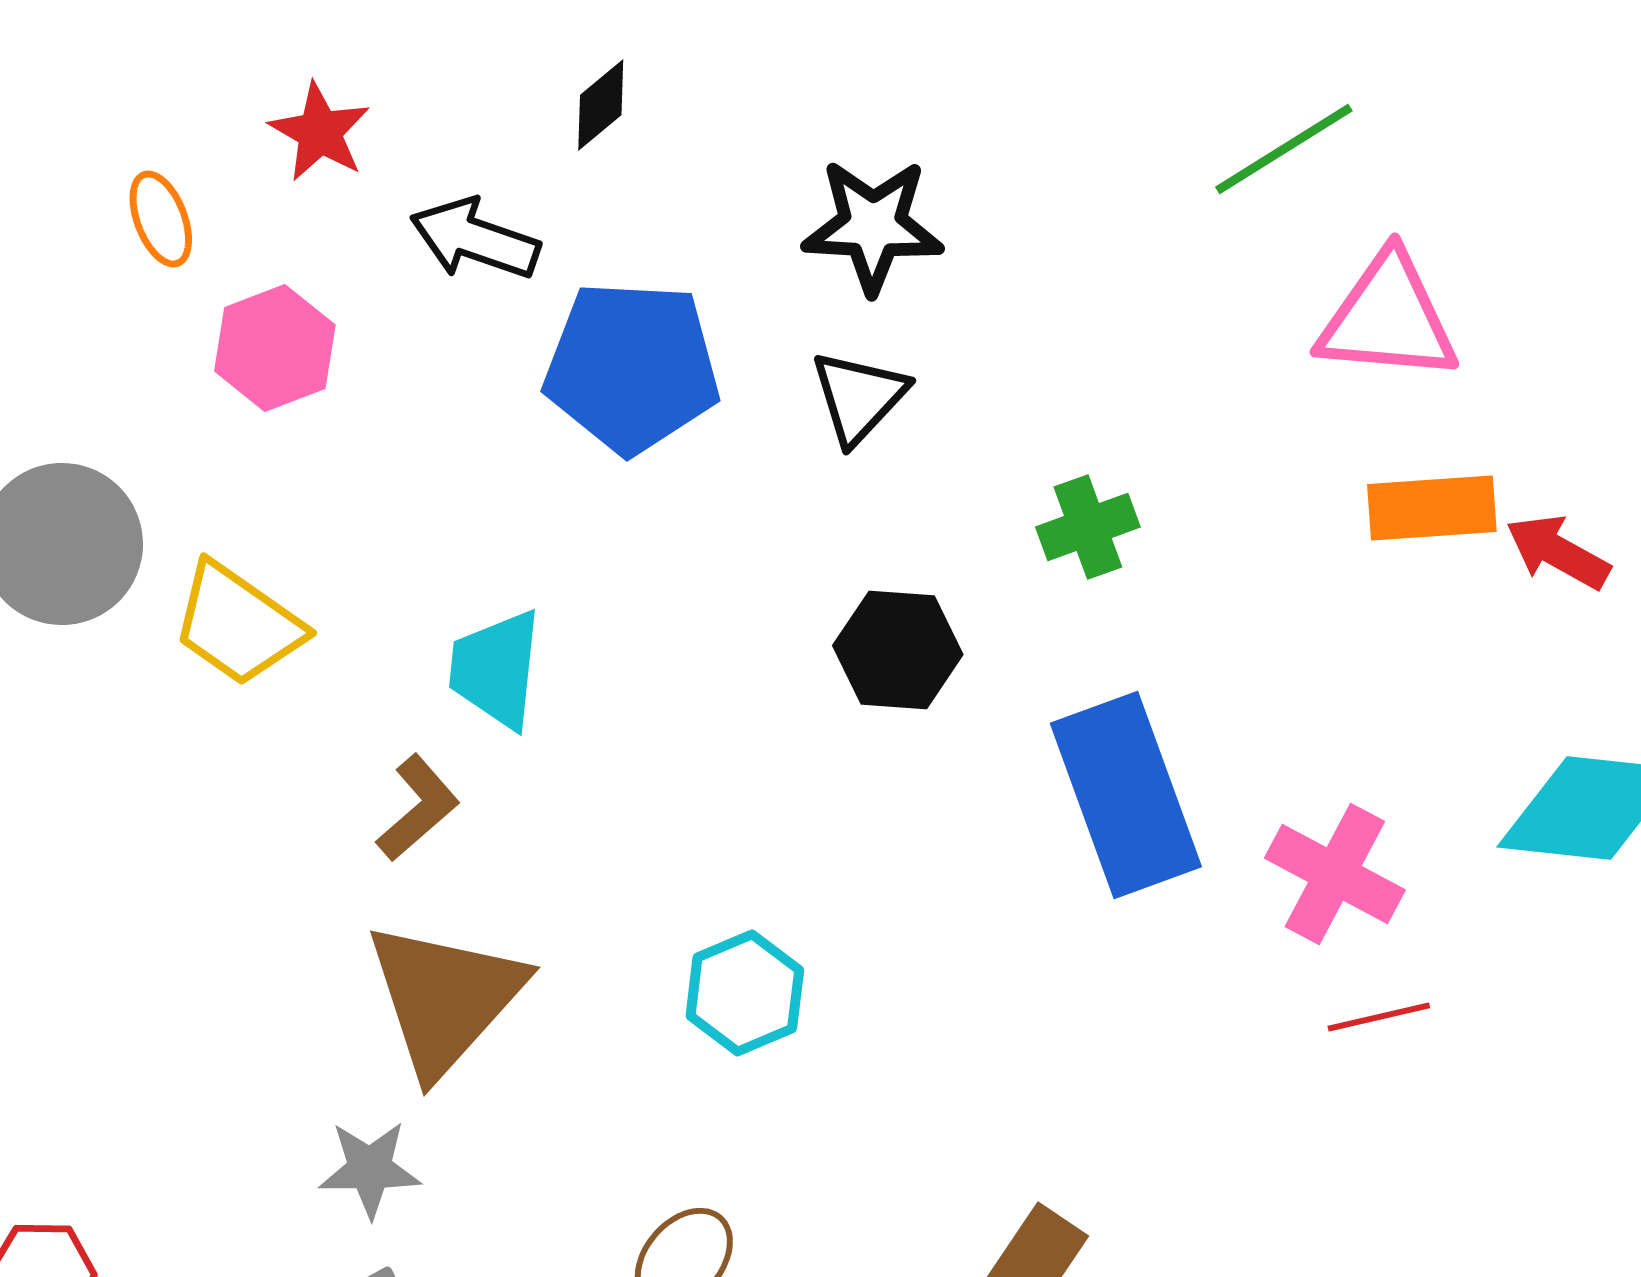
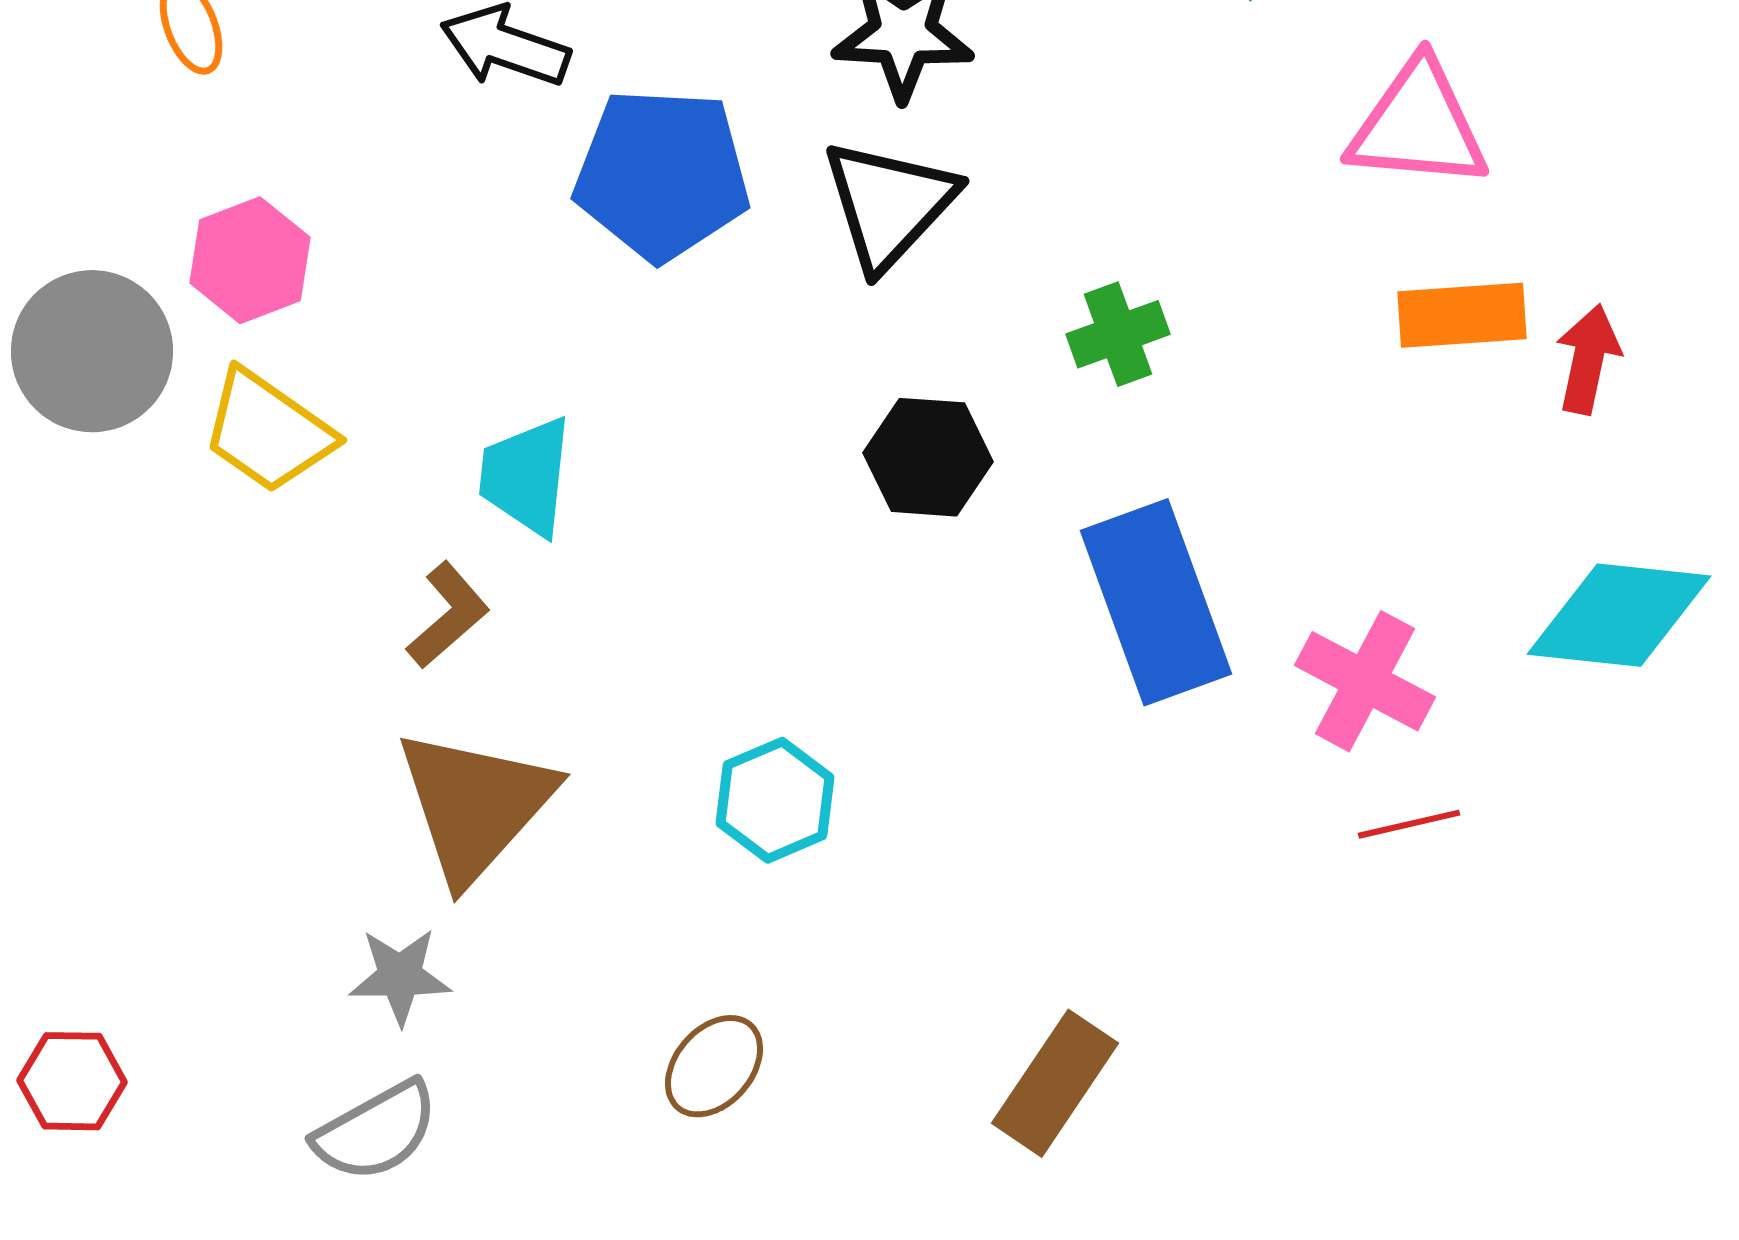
pink hexagon: (275, 348) -> (250, 260), moved
black triangle: (859, 397) -> (889, 204), size x1.4
red arrow: (1558, 552) -> (1588, 359), turned 73

